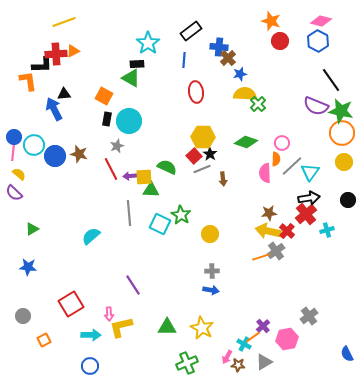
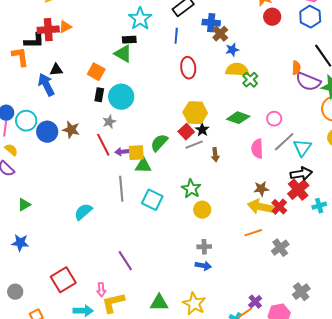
orange semicircle: (276, 159) -> (296, 68), moved
green semicircle: (167, 167) -> (159, 143), turned -72
green star: (181, 215) -> (191, 189), moved
gray cross: (276, 251) -> (280, 248), moved

